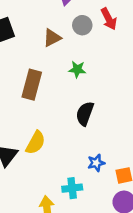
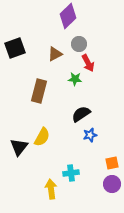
red arrow: (109, 19) -> (88, 63), moved
black semicircle: (85, 114) -> (81, 114), turned 36
blue star: (96, 163) -> (90, 135), moved

